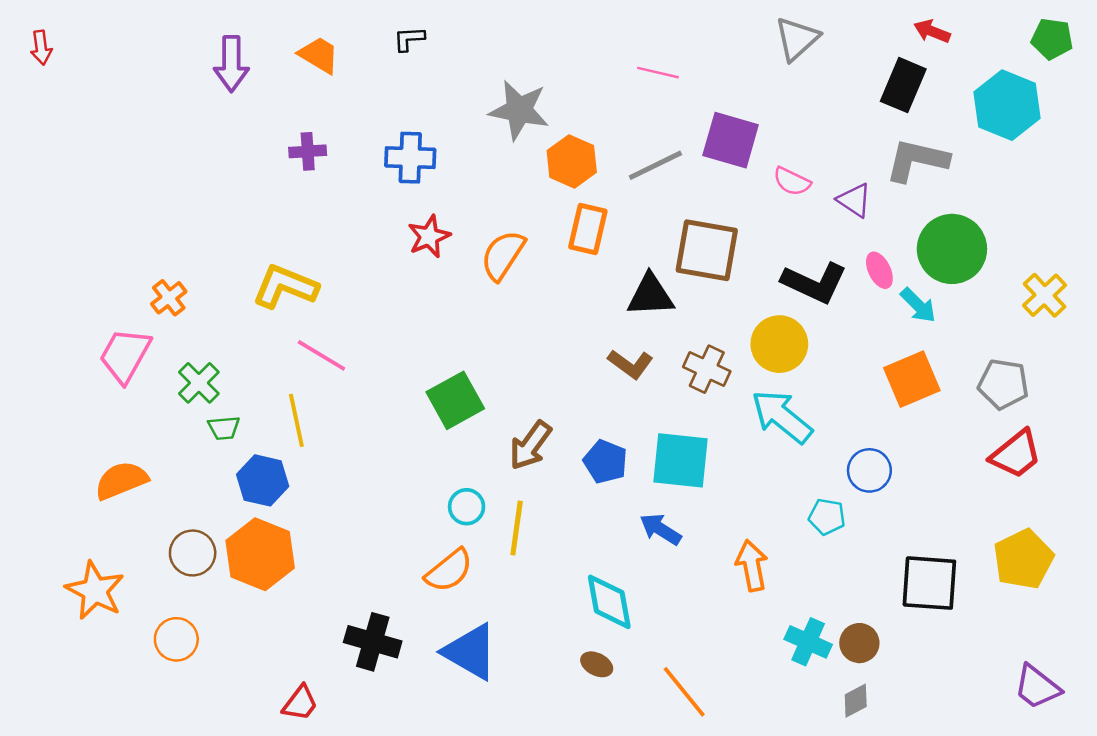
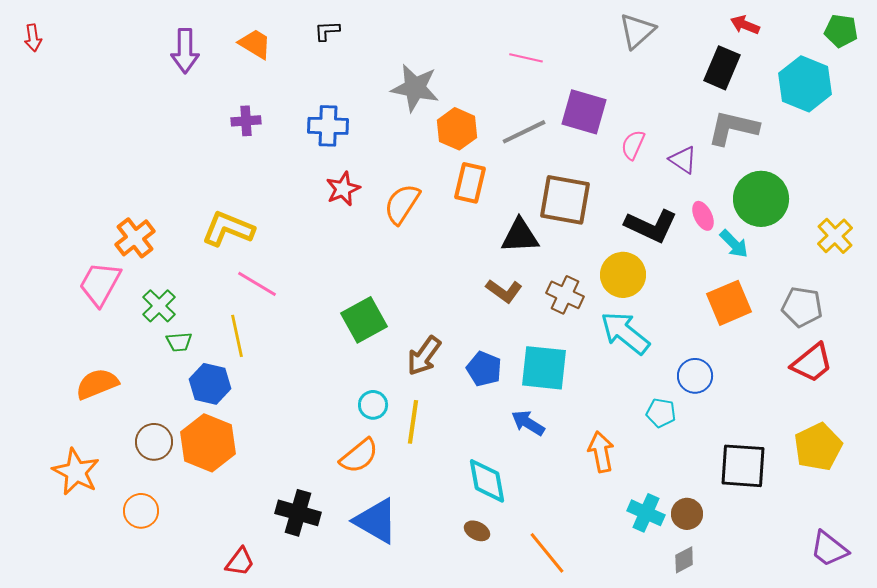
pink semicircle: (792, 181) -> (633, 145), turned 88
orange cross: (169, 298) -> (135, 238), size x1.4

